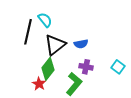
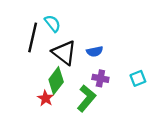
black triangle: (55, 45) -> (64, 53), turned -45
cyan square: (118, 67) -> (138, 78), turned 32

